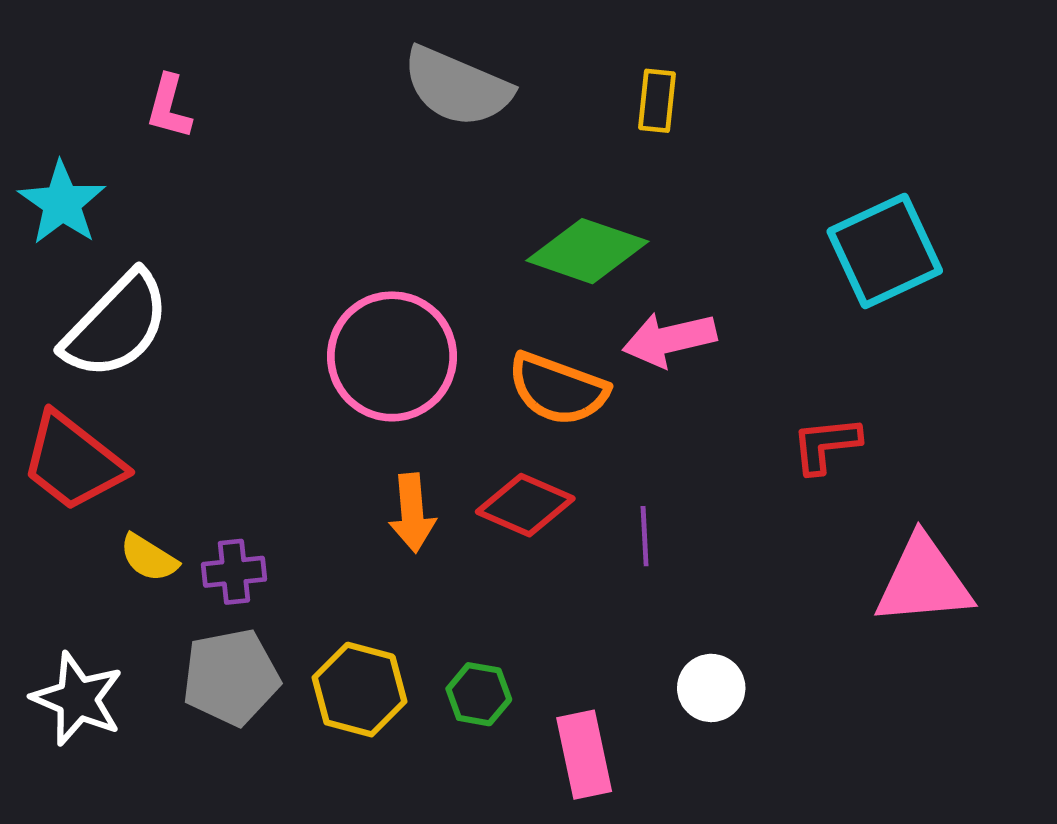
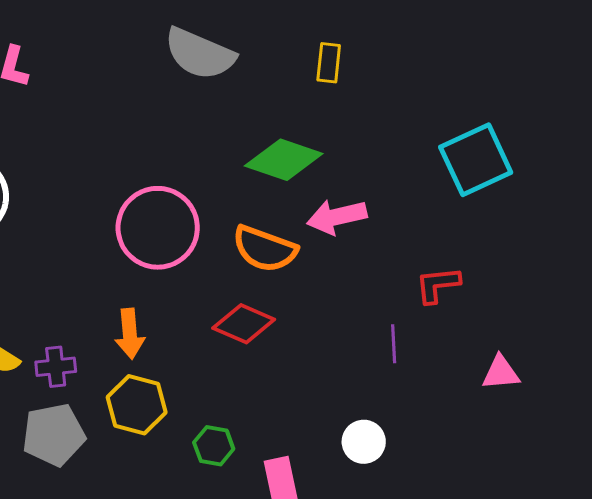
orange arrow: (412, 513) -> (130, 334), moved
purple line: (645, 536) -> (394, 344), moved
pink triangle: (923, 581) -> (501, 373), size x0.6
yellow hexagon: (359, 690) -> (137, 405), moved

